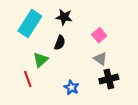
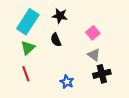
black semicircle: (60, 43) -> (56, 40), turned 136
green triangle: (41, 60) -> (28, 48), moved

